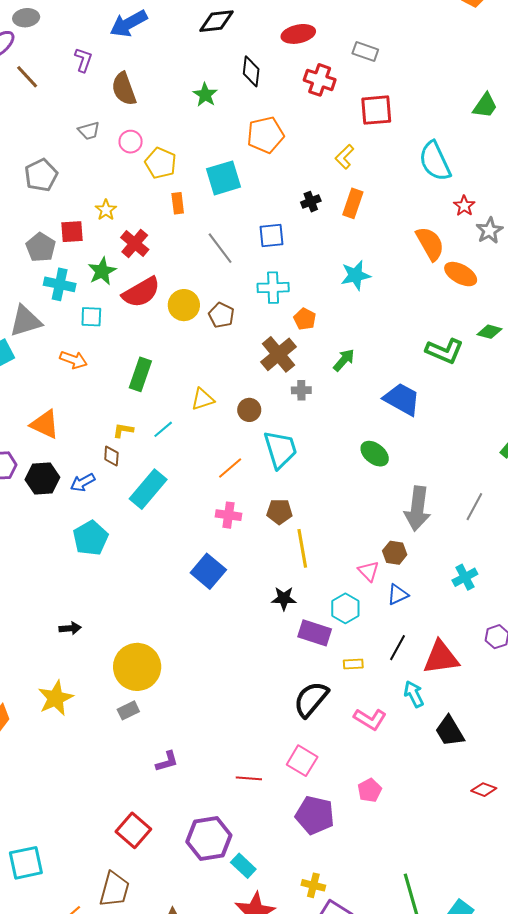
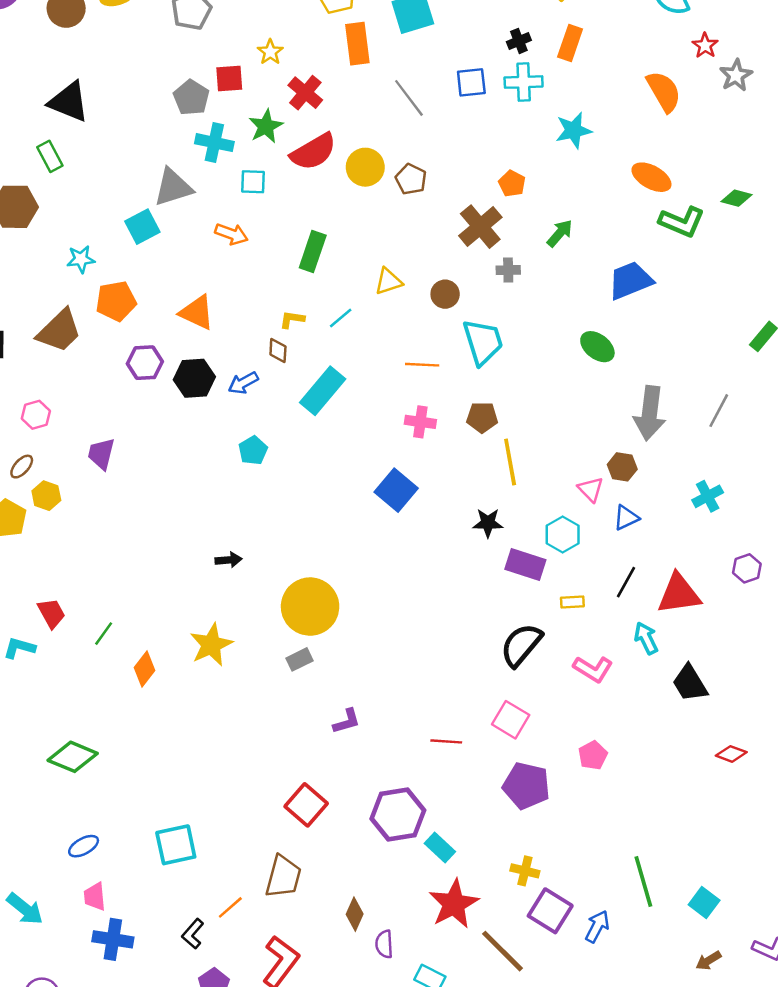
orange rectangle: (178, 203) -> (357, 44), size x1.6
orange ellipse: (461, 274) -> (651, 177), moved
cyan cross: (273, 288) -> (524, 82), moved
blue trapezoid: (402, 399) -> (630, 280), turned -51
orange line: (230, 468) -> (422, 365), turned 44
cyan pentagon: (91, 538) -> (253, 450), size x0.7

